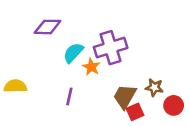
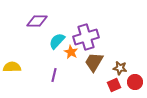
brown trapezoid: (125, 96) -> (94, 62), moved
red square: (135, 112) -> (114, 85), moved

